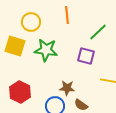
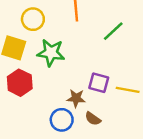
purple square: (86, 56) -> (99, 83), moved
red hexagon: (20, 92) -> (20, 83), moved

